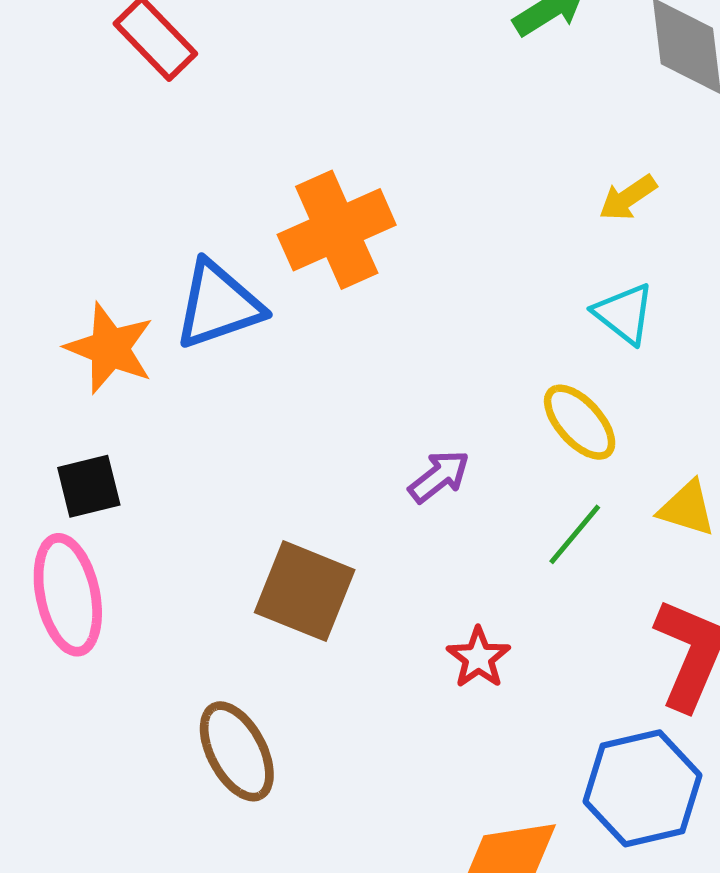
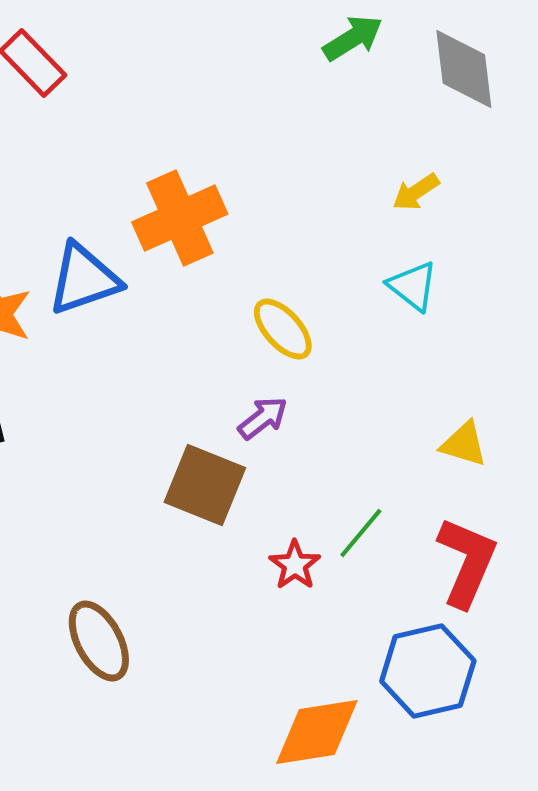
yellow ellipse: (580, 422) -> (283, 329), moved
green line: (575, 534) -> (361, 533), moved
brown square: (305, 591) -> (205, 485), moved

